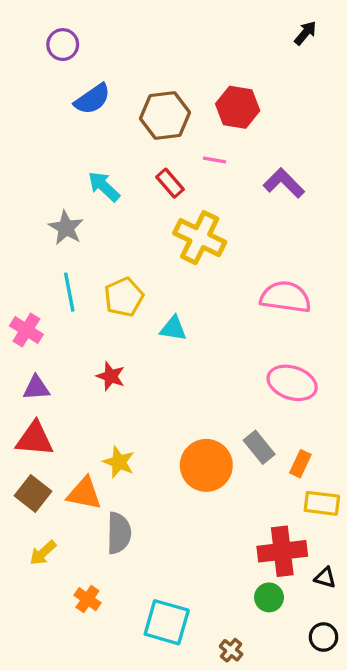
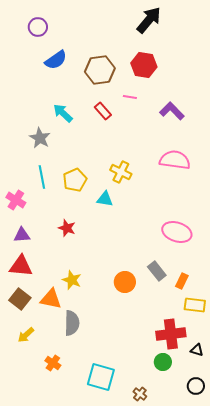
black arrow: (305, 33) -> (149, 20), moved, size x1.8
yellow cross: (200, 238) -> (121, 172), moved, size x0.7
pink semicircle: (286, 297) -> (175, 160), moved
orange circle: (206, 465) -> (125, 282), size x0.7

